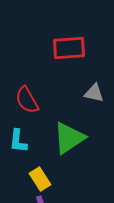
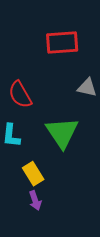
green triangle: (69, 138) -> (62, 133), turned -30

